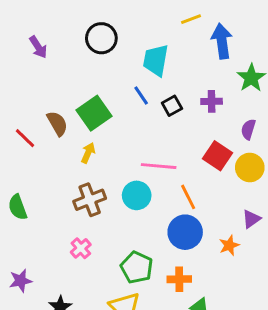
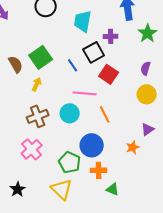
blue line: (141, 96) -> (73, 65), moved
purple cross: (212, 101) -> (111, 36), moved
black square: (172, 106) -> (94, 52), size x1.5
red square: (217, 156) -> (109, 74), moved
blue circle: (185, 232) -> (92, 145), moved
pink cross: (81, 248) -> (32, 149), size x1.5

